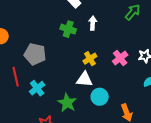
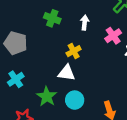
white arrow: (93, 23) -> (85, 23), moved
pink cross: (120, 58) -> (113, 36), moved
cyan circle: (100, 97) -> (75, 100), moved

